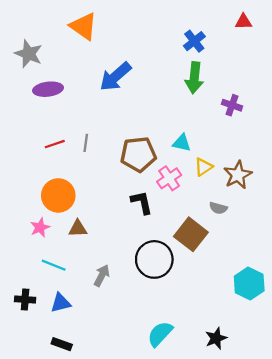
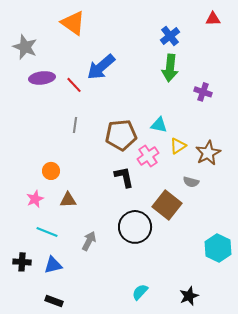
red line: (55, 144) -> (74, 85), moved, turned 66
orange circle: (58, 195) -> (51, 171), size x0.6
cyan semicircle: (160, 334) -> (140, 292), size x0.7

